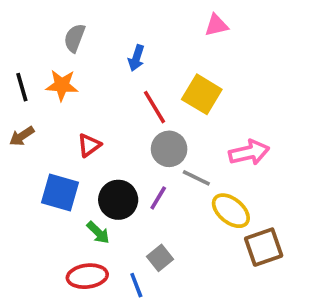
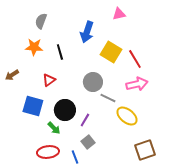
blue arrow: (136, 58) -> (87, 32), moved, size x1.5
black line: (22, 87) -> (60, 52), moved
red line: (155, 107) -> (135, 59), moved
purple line: (158, 198) -> (85, 120), moved
brown square: (264, 247) -> (145, 150), moved

